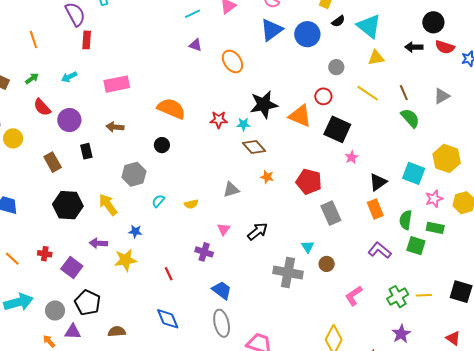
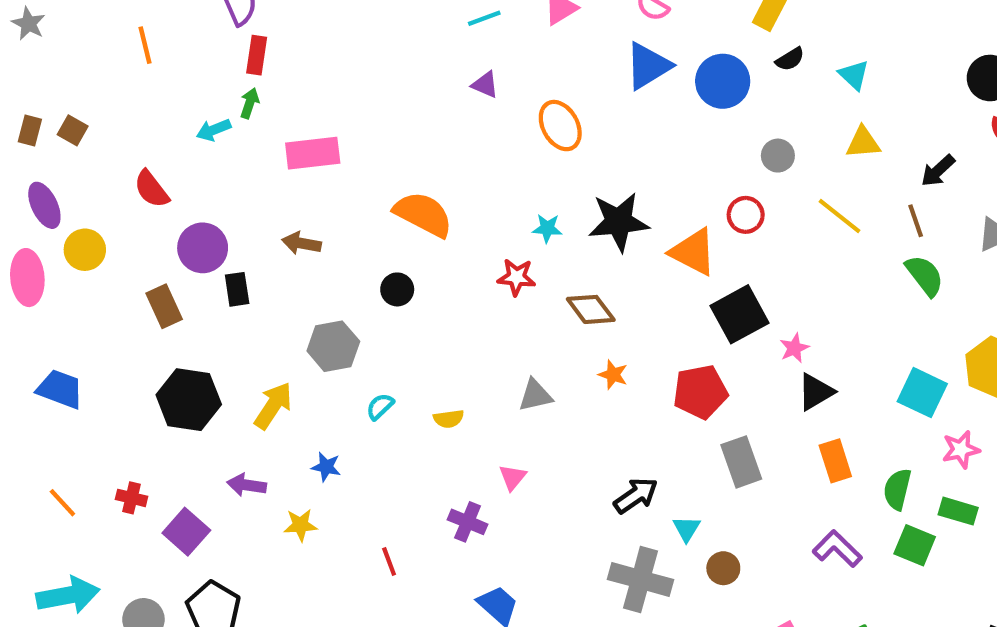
cyan triangle: (369, 26) -> (854, 75), size x0.6
black arrow: (414, 47) -> (938, 171), moved, turned -48
green arrow: (32, 79) -> (250, 103), moved, turned -40
purple circle: (69, 120) -> (203, 248), moved
red star: (219, 120) -> (516, 277), moved
cyan star: (243, 124) -> (547, 228), moved
black square: (337, 129) -> (739, 314), moved, turned 32
red pentagon: (309, 182) -> (700, 392), turned -30
black triangle: (378, 182) -> (816, 392), moved
yellow arrow: (108, 205) -> (273, 406), turned 65
black arrow: (258, 231) -> (636, 496), moved
yellow star: (125, 260) -> (300, 525), size x0.7

